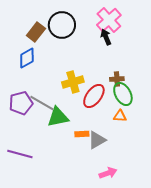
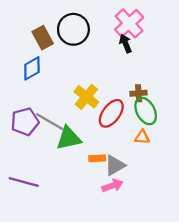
brown rectangle: (36, 32) -> (43, 38), turned -66
yellow cross: (73, 82) -> (86, 97), turned -35
pink arrow: (108, 173) -> (112, 186), moved

